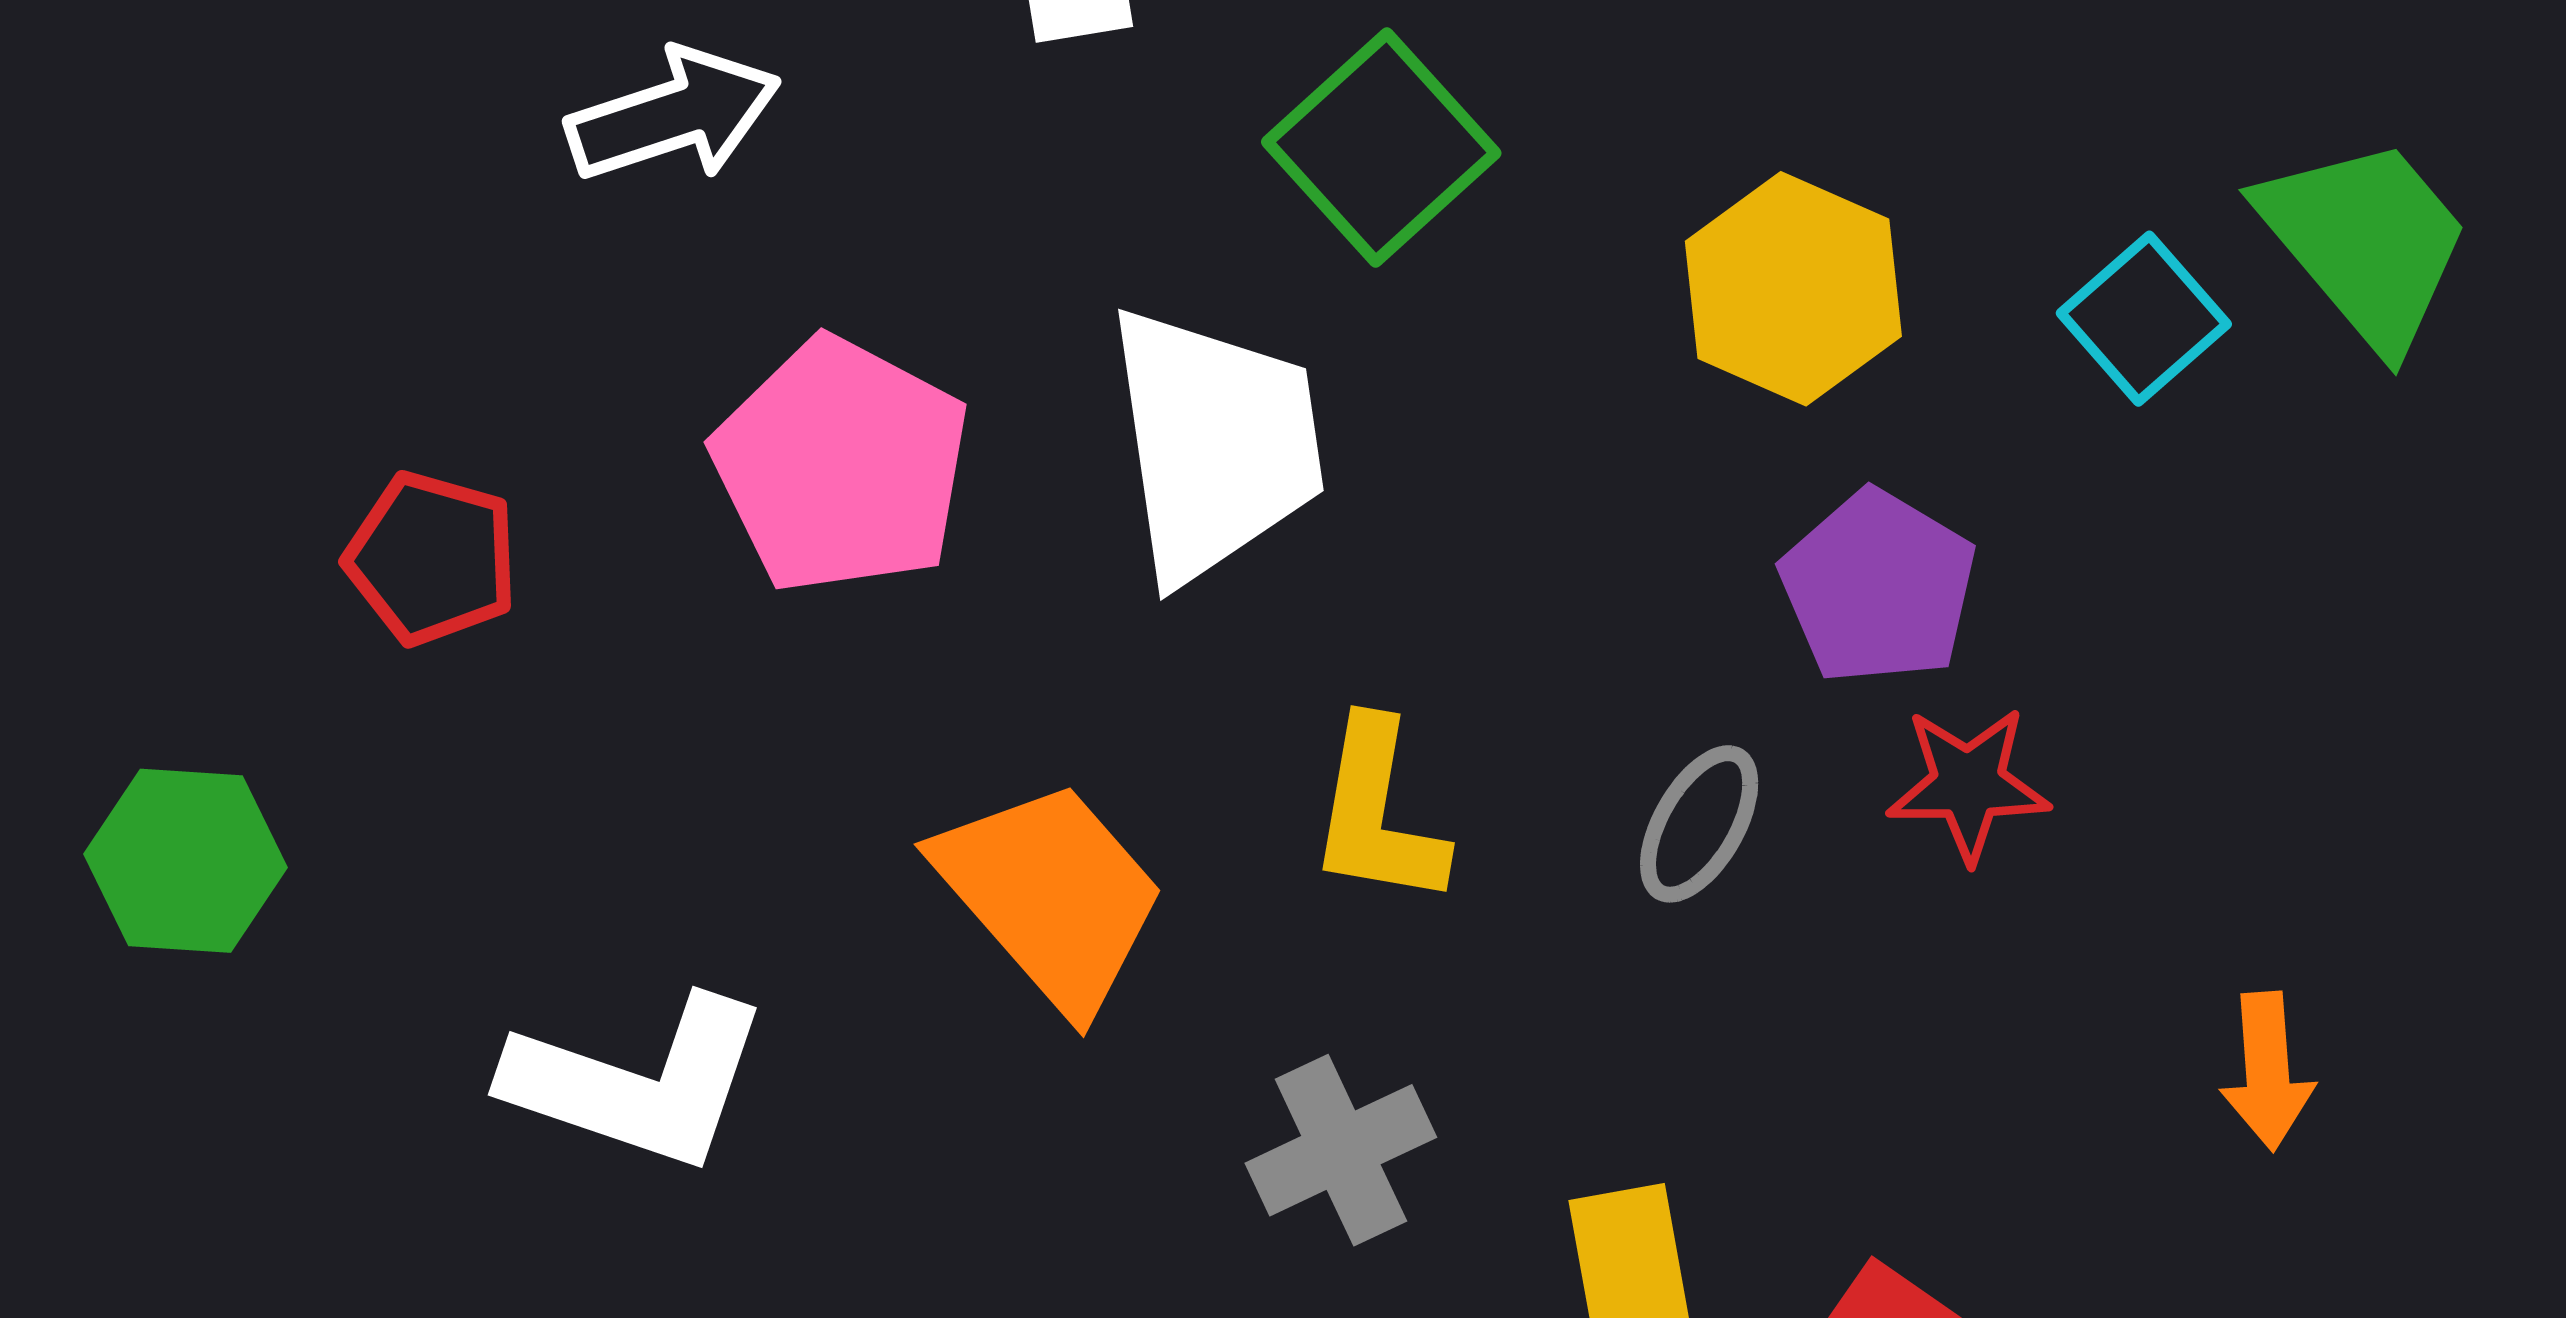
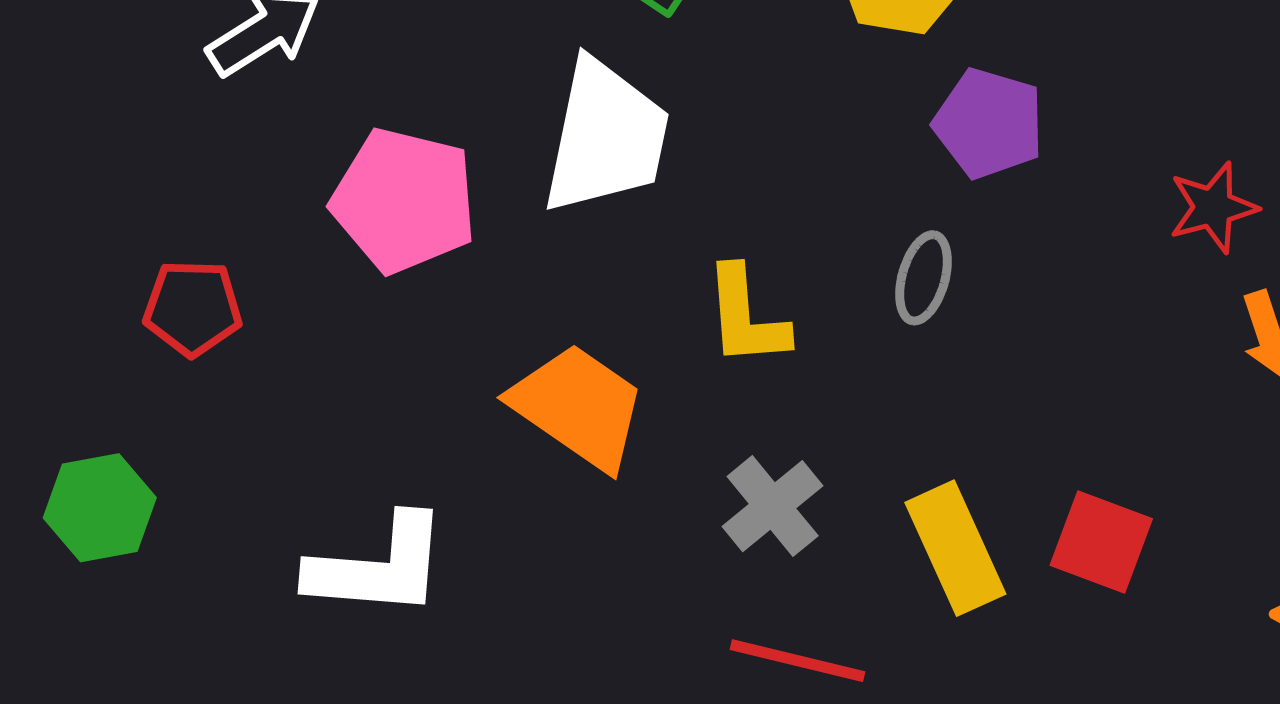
white trapezoid: (1215, 444) -> (606, 137), turned 34
red star: (1968, 784) -> (1213, 207), moved

